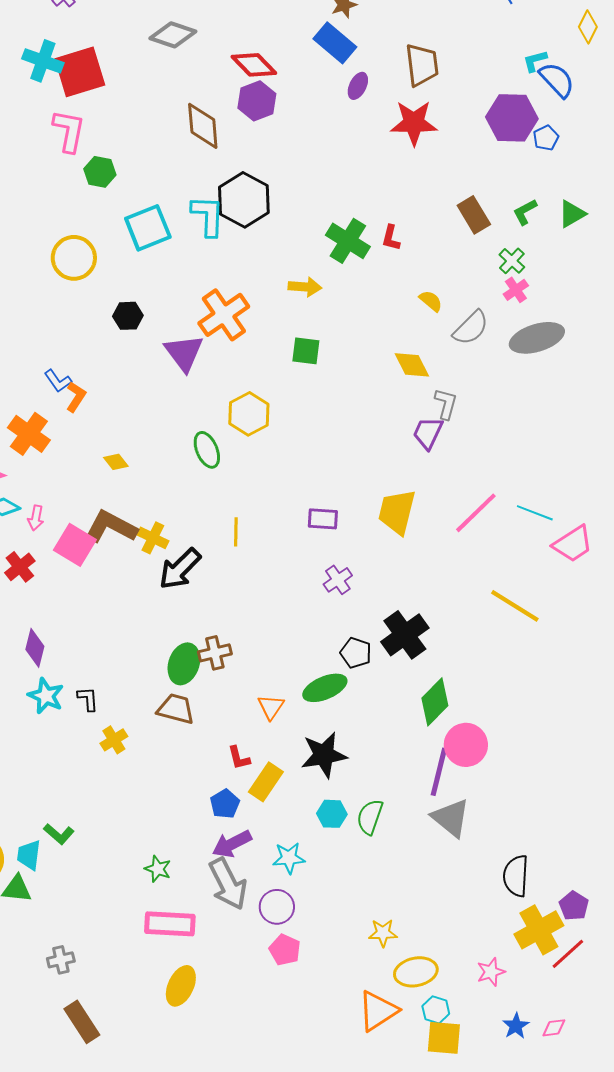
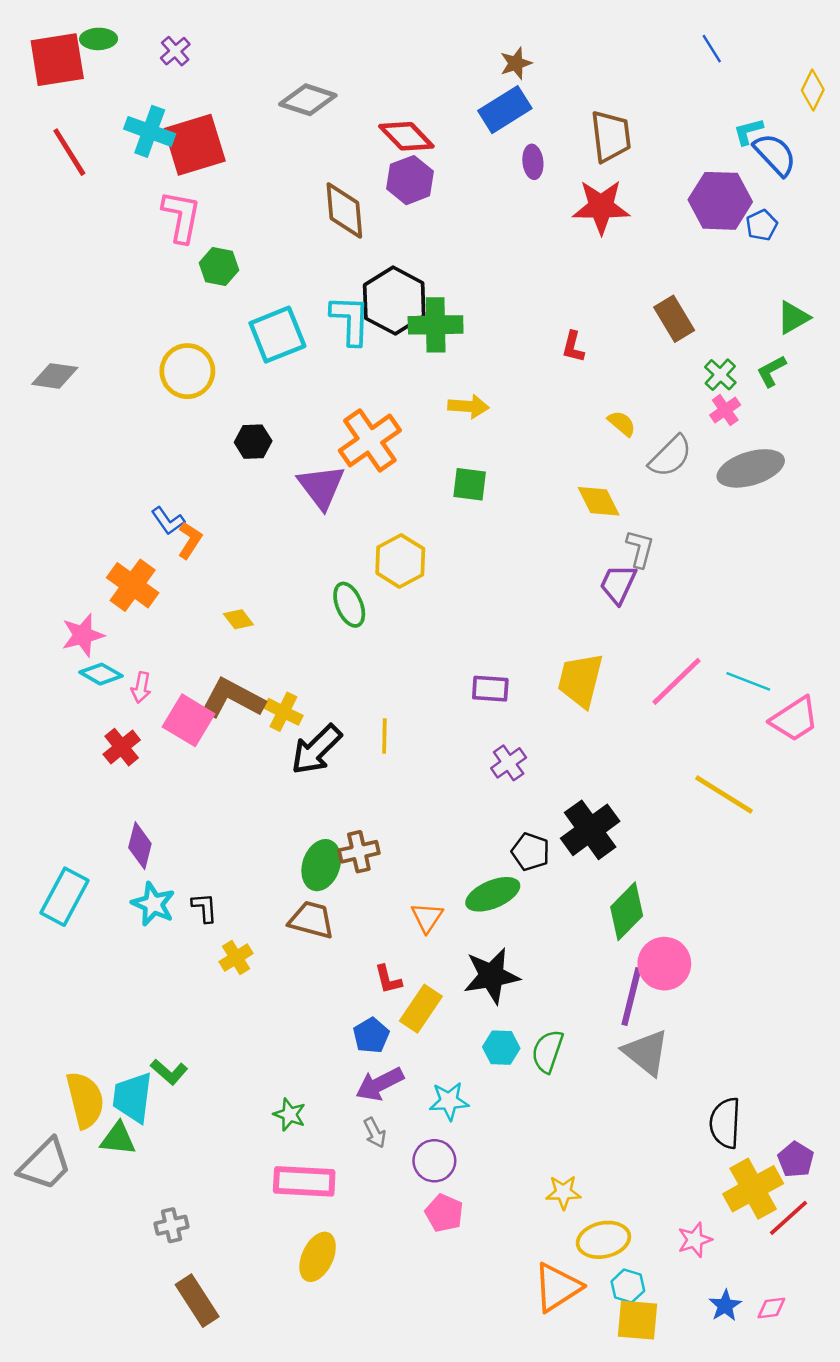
blue rectangle: (335, 43) -> (505, 110), turned -72
purple ellipse: (358, 86) -> (533, 162), turned -32
green L-shape: (525, 212) -> (771, 371), moved
green cross: (348, 241) -> (436, 325), moved, turned -33
yellow line: (236, 532) -> (384, 736), moved
cyan trapezoid: (29, 855) -> (133, 1097), size x1.4
gray arrow: (228, 884) -> (375, 1133), size x0.5

